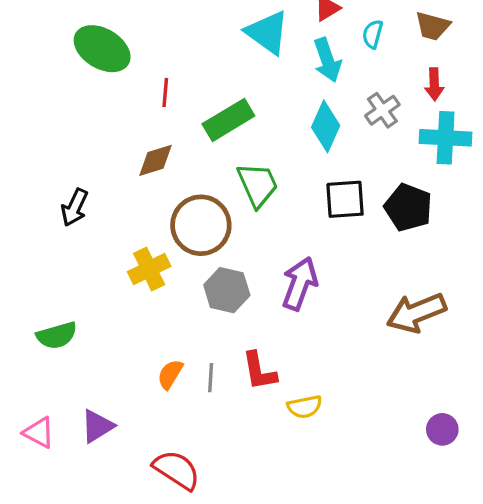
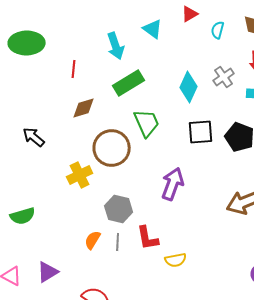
cyan triangle: (267, 32) -> (153, 29), size x0.7
green ellipse: (102, 49) -> (27, 43), moved, turned -32
cyan arrow: (327, 60) -> (116, 46), moved
red line: (165, 92) -> (74, 69), moved
black arrow: (75, 207) -> (34, 137), turned 105
gray hexagon: (227, 290) -> (119, 209), moved

